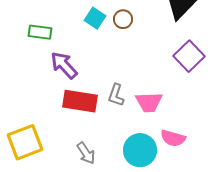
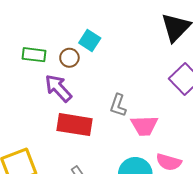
brown circle: (123, 19) -> (69, 58), moved
gray L-shape: (116, 95) -> (118, 105), moved

